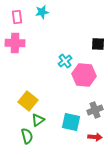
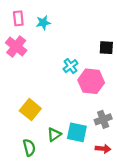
cyan star: (42, 12) -> (43, 23), moved
pink cross: (15, 43) -> (16, 47), turned 36
green triangle: (38, 120) -> (54, 135), moved

